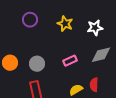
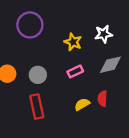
purple circle: (30, 20) -> (30, 25), size x1.5
yellow star: (65, 24) -> (73, 42), moved

